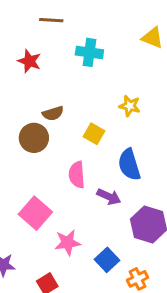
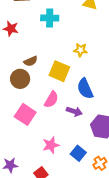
yellow square: (94, 134) -> (59, 71), size x1.5
pink semicircle: (77, 175) -> (51, 100), turned -138
pink square: (35, 213) -> (25, 114), moved

